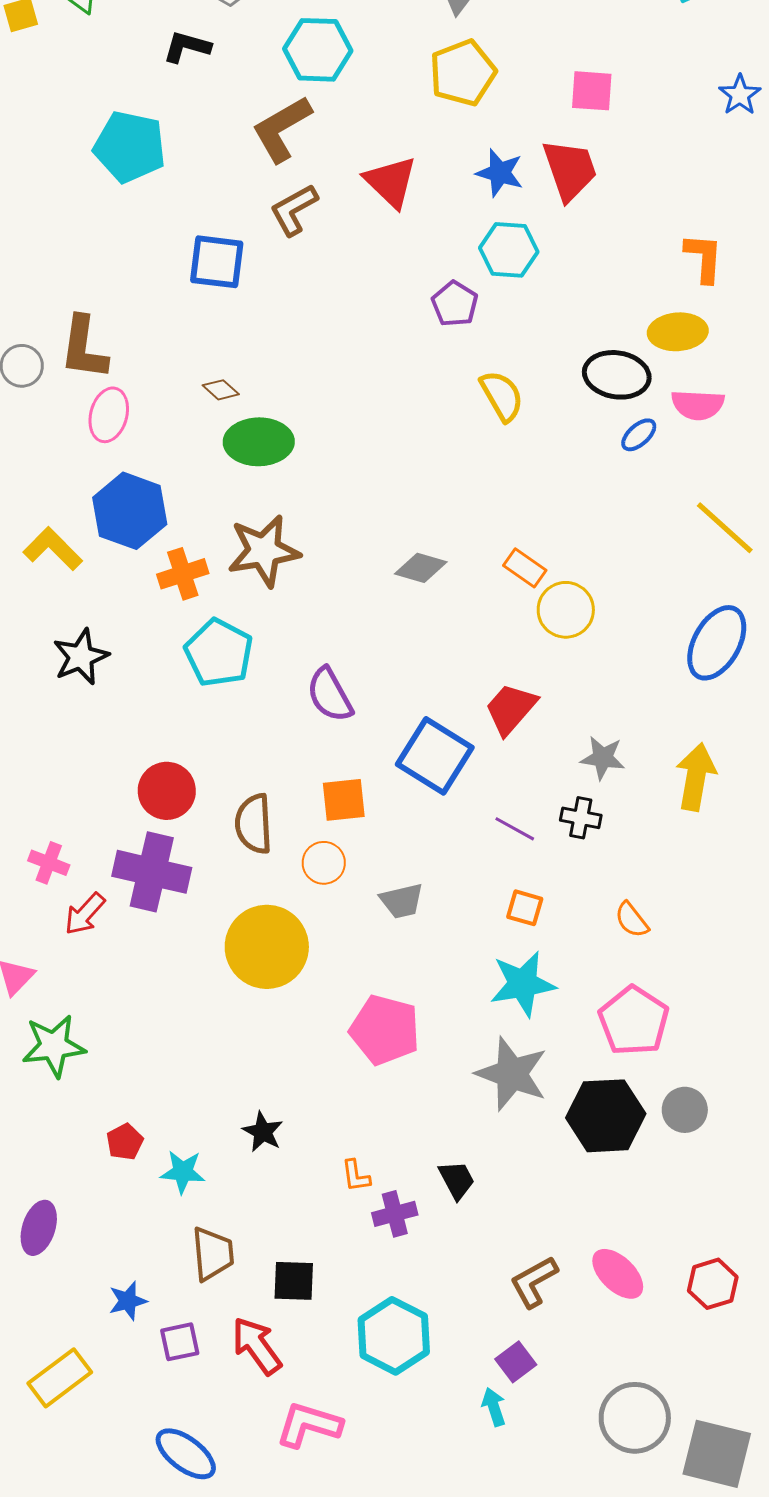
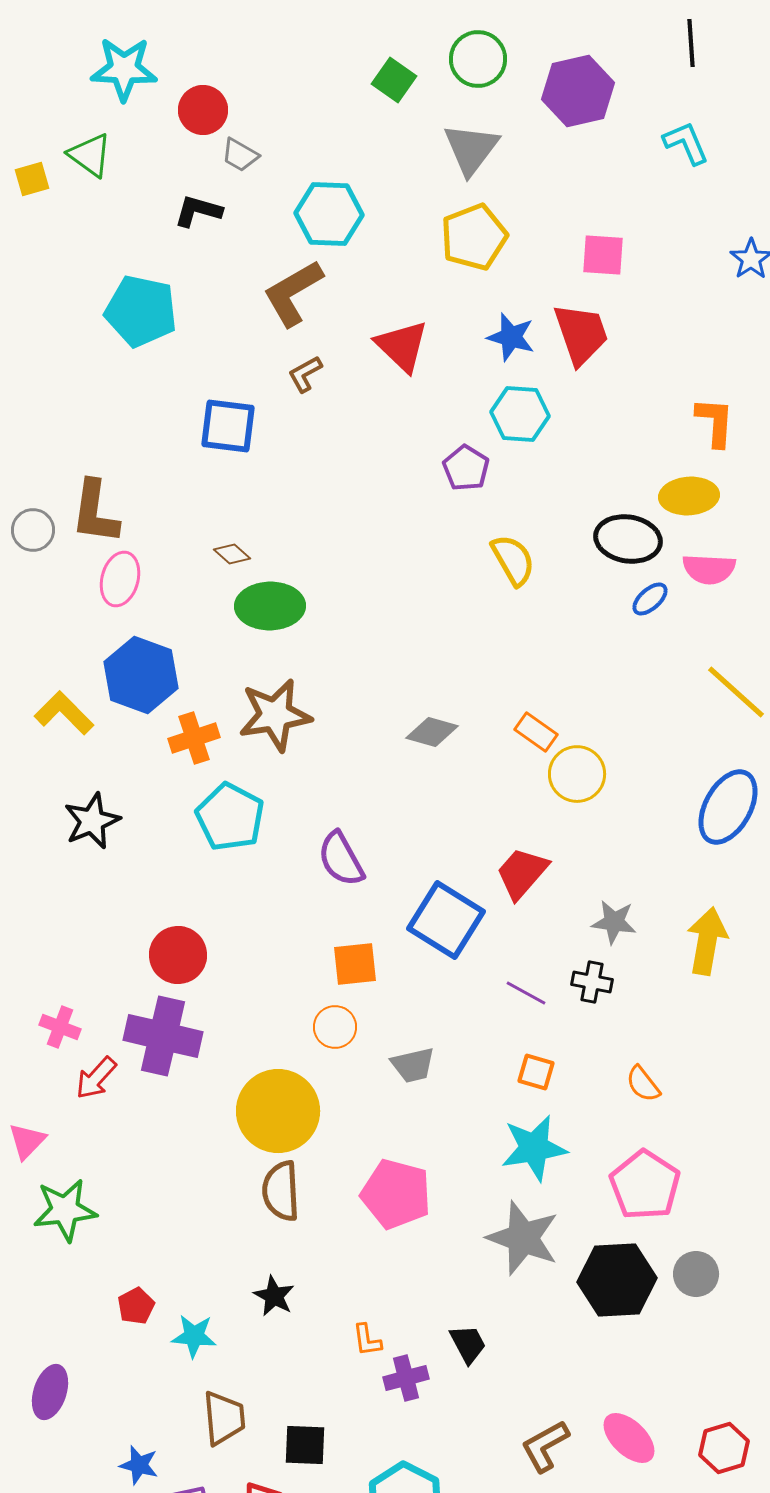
brown L-shape: (294, 210) -> (305, 374), size x0.7
brown semicircle: (254, 824) -> (281, 1191), moved
blue star: (128, 1301) -> (139, 1465), turned 30

